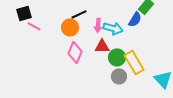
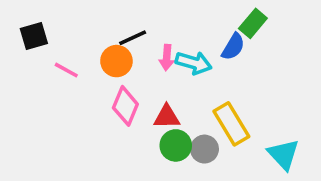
pink line: (34, 26) -> (66, 70), moved
red triangle: (102, 46) -> (167, 117), moved
green circle: (117, 57) -> (176, 145), moved

